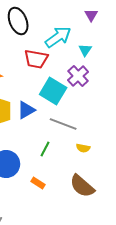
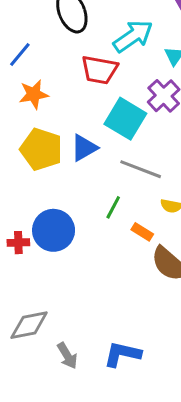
orange rectangle: (38, 183) -> (142, 232), moved

